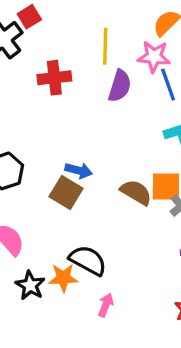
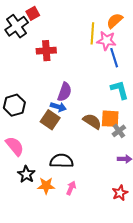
yellow line: (105, 46) -> (92, 33), moved
purple semicircle: (120, 86) -> (65, 92), moved
black semicircle: (88, 260) -> (61, 161), turned -30
orange star: (63, 278) -> (46, 186), moved

